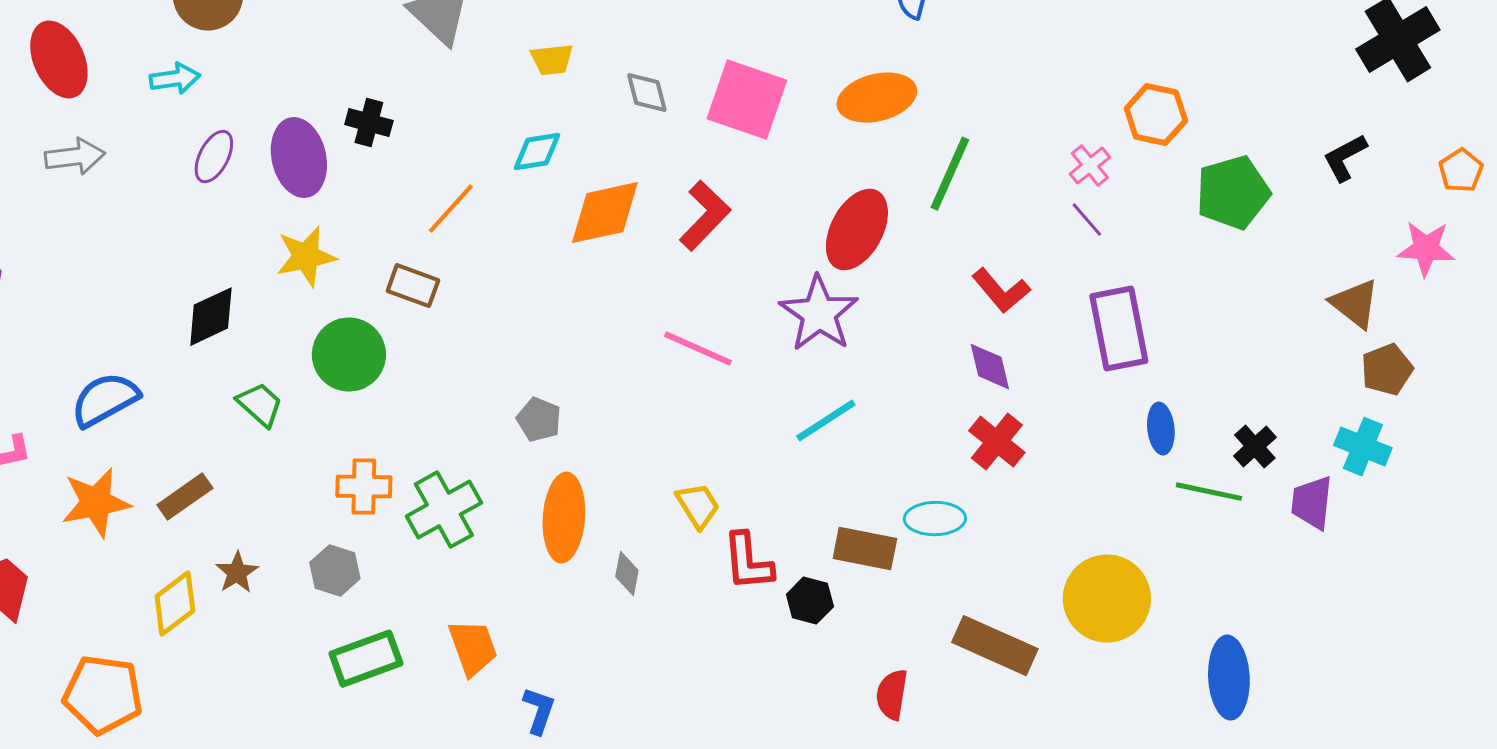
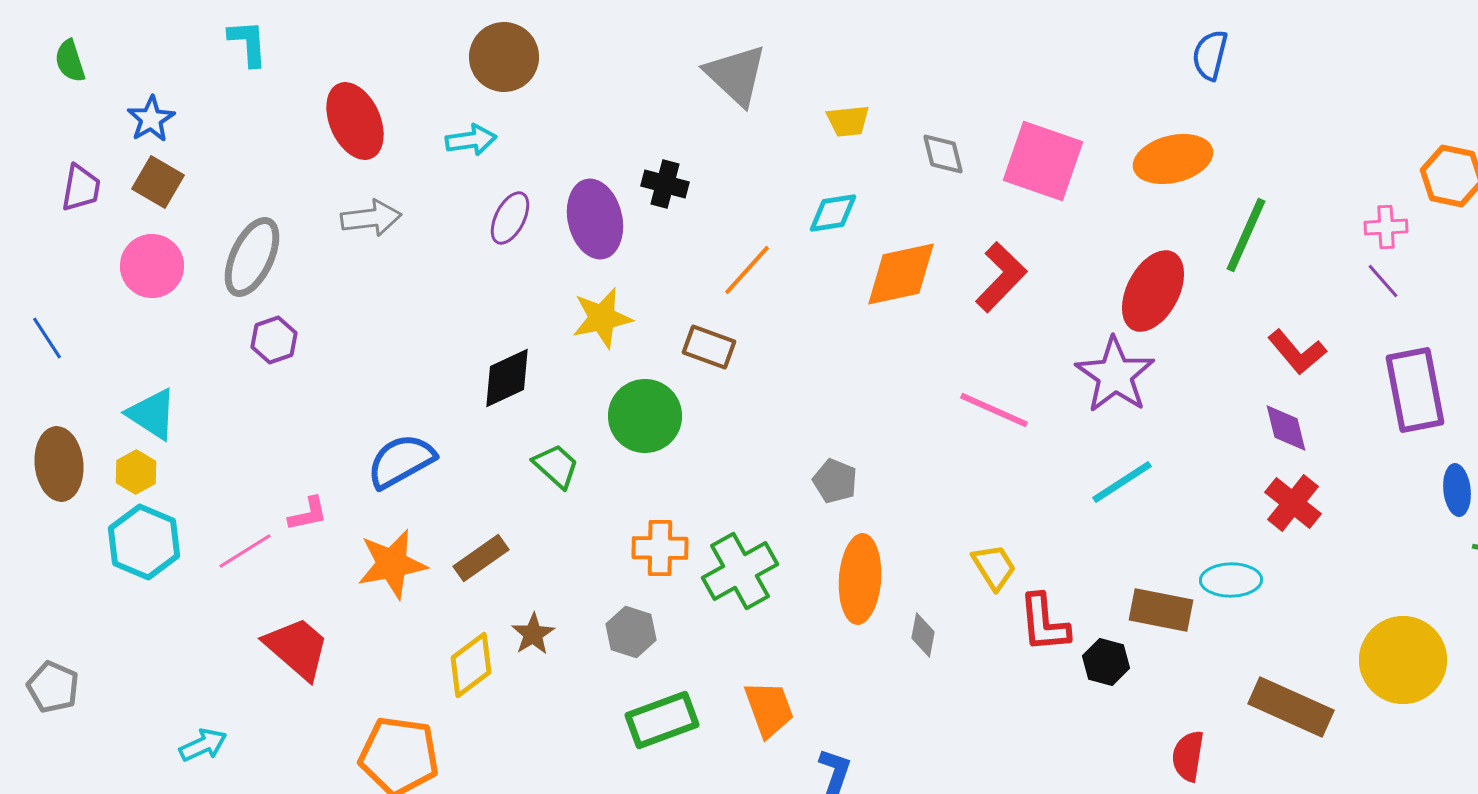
pink cross: (1090, 166) -> (1386, 227), turned 36

